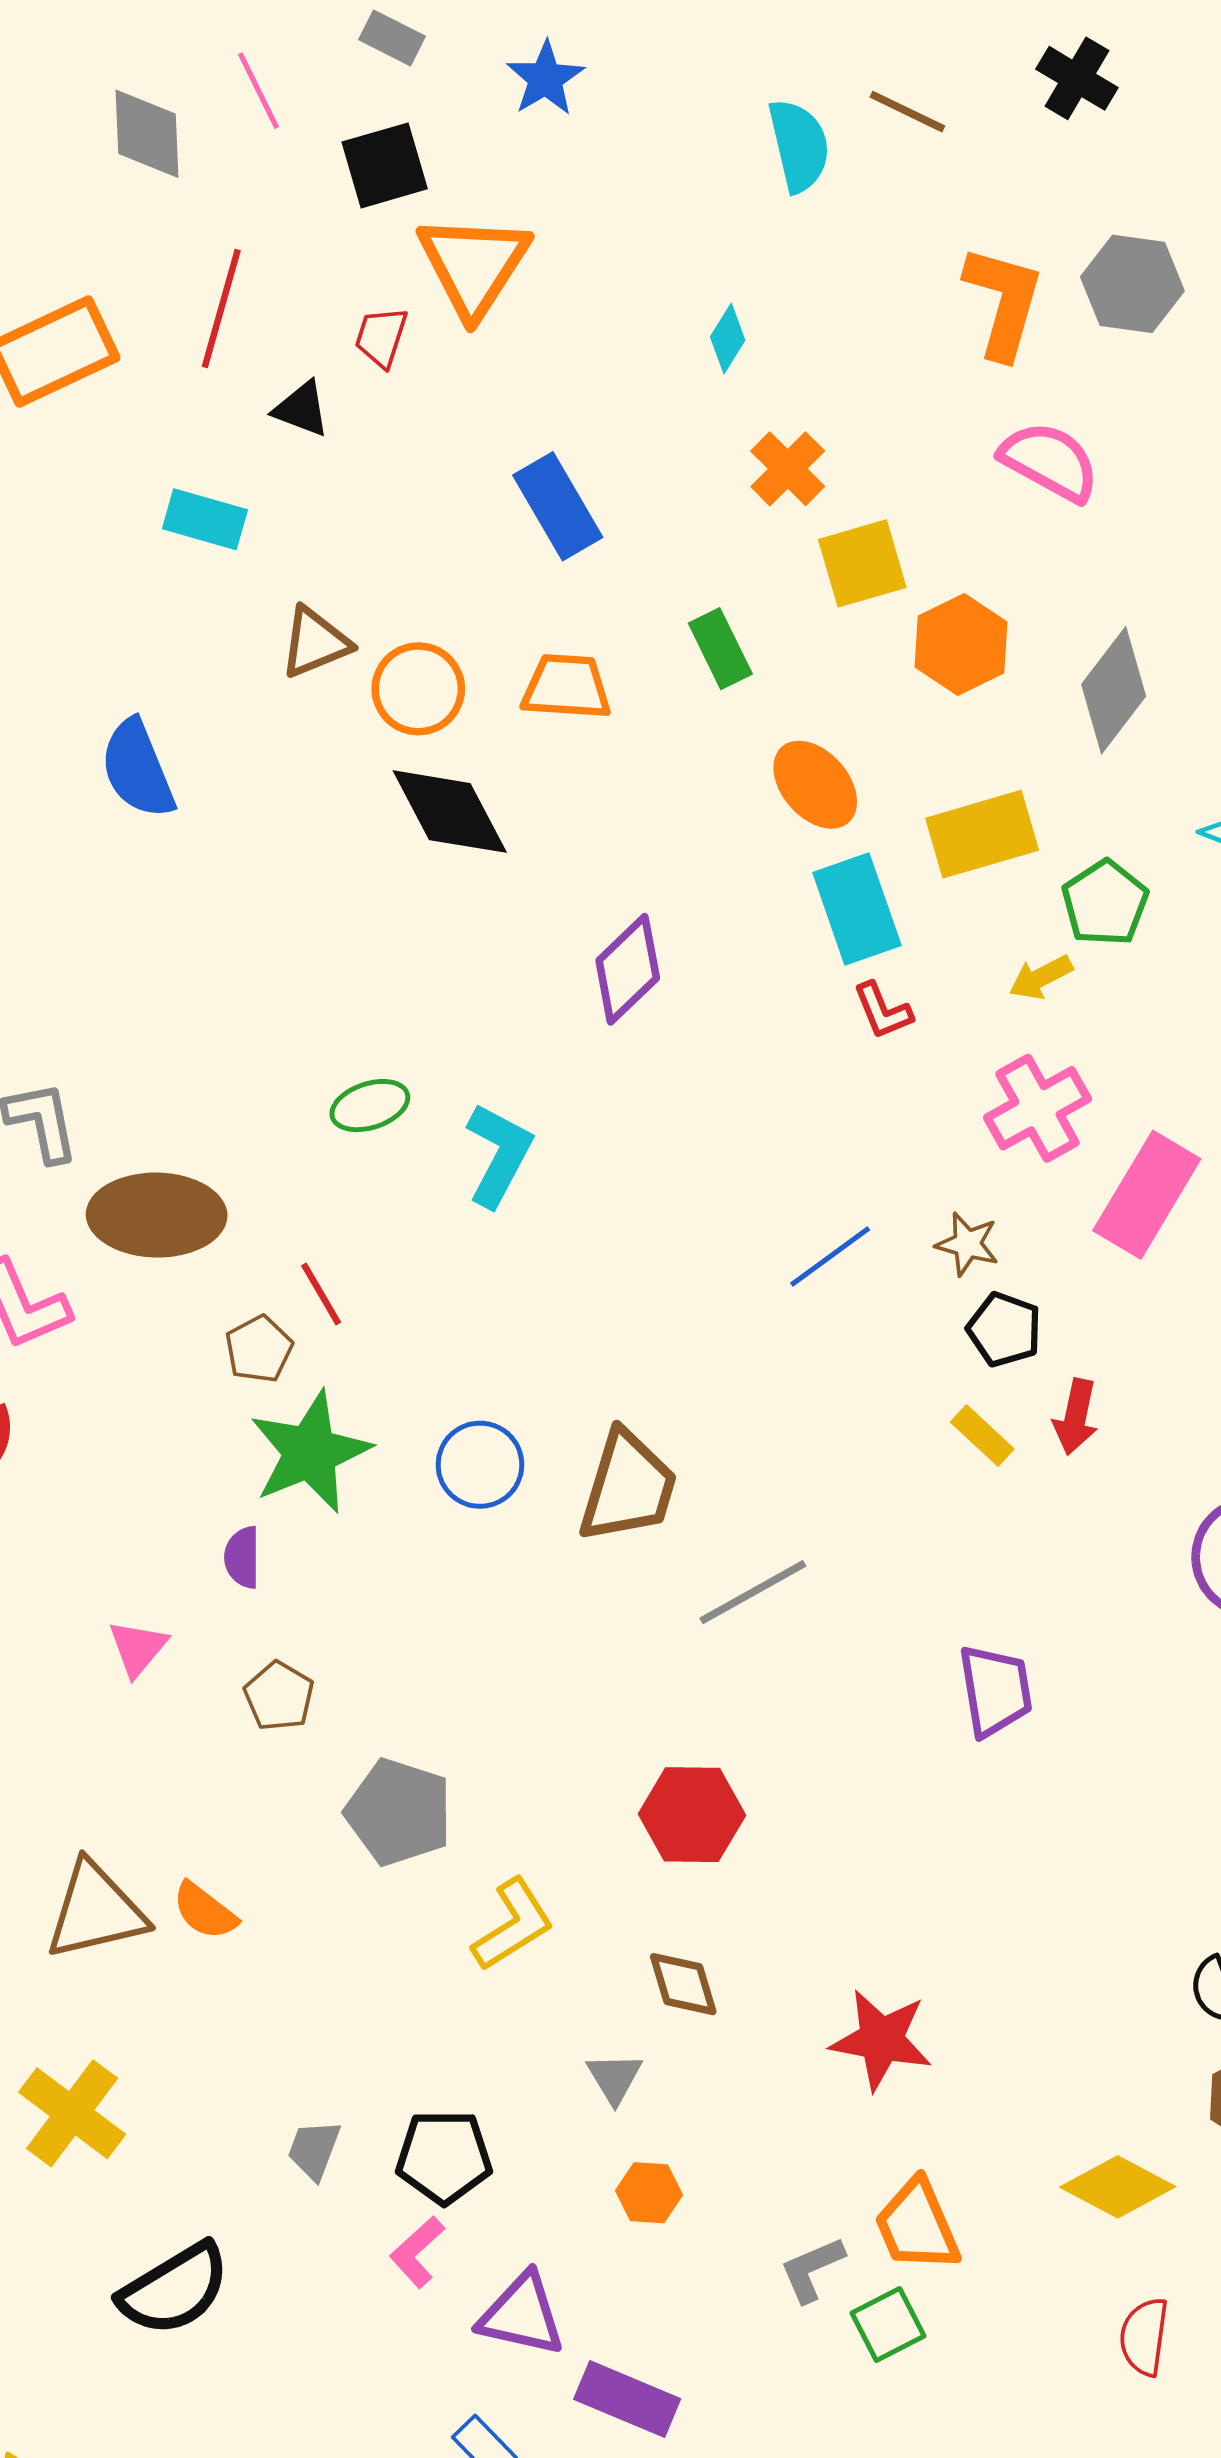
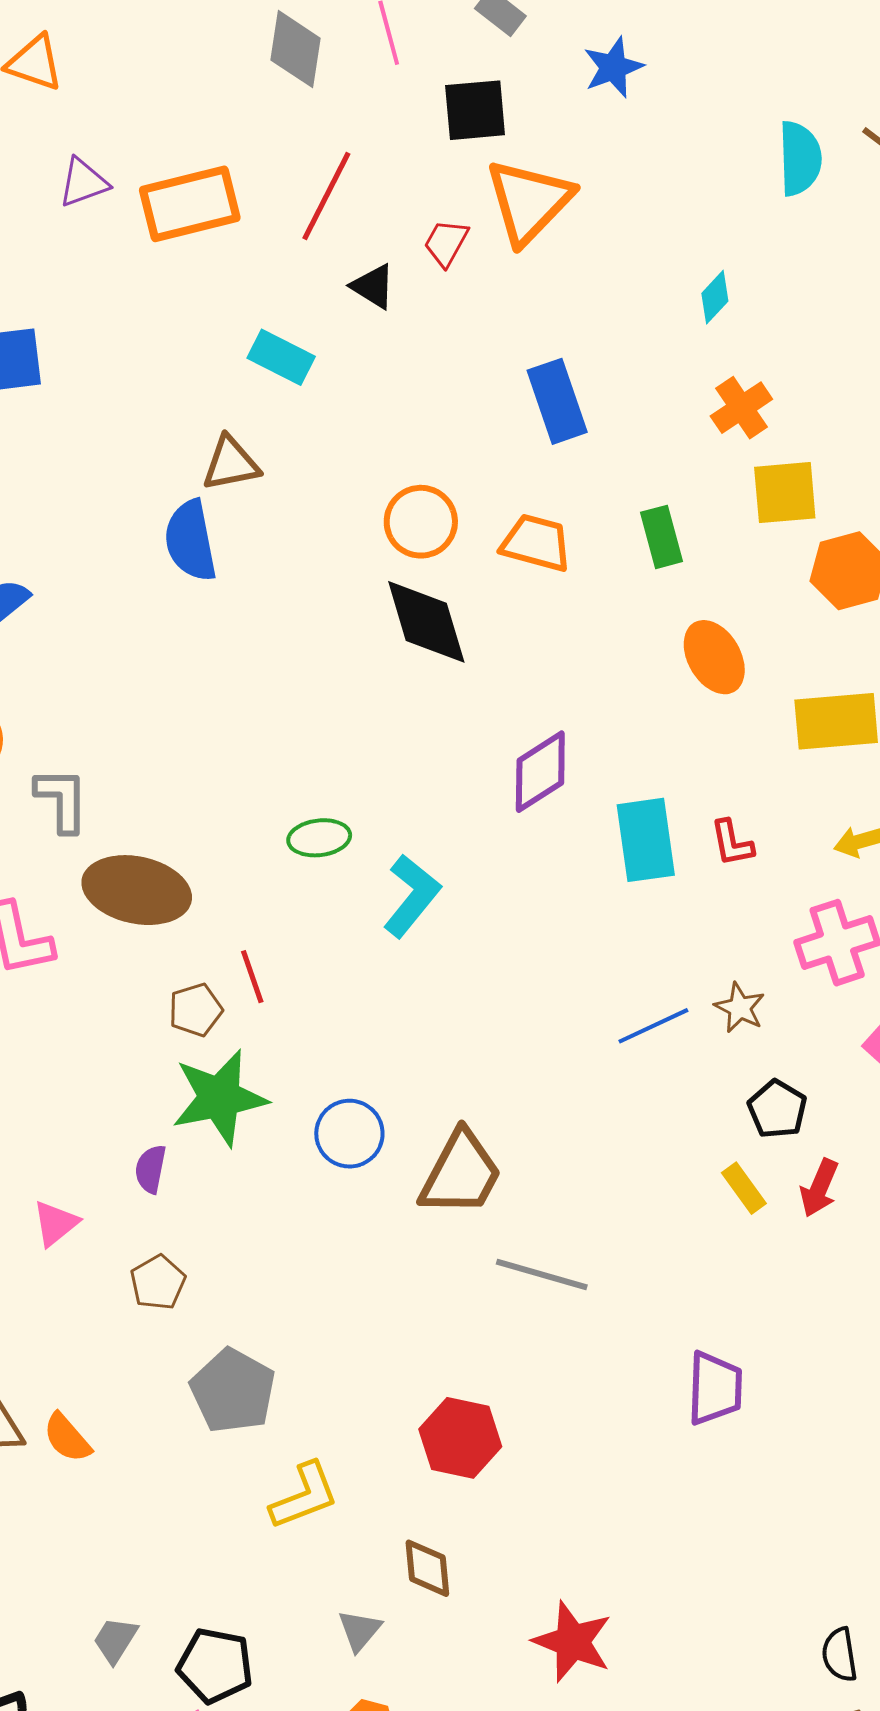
brown triangle: (315, 642) -> (231, 464), moved
cyan rectangle: (857, 909) -> (646, 840), moved
brown star: (967, 1244) -> (740, 1008), moved
gray line: (753, 1592) -> (542, 1274), turned 34

